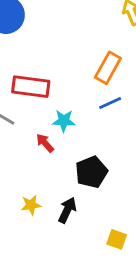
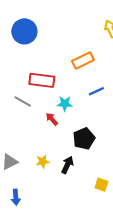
orange rectangle: (108, 68) -> (83, 61), moved, turned 35

